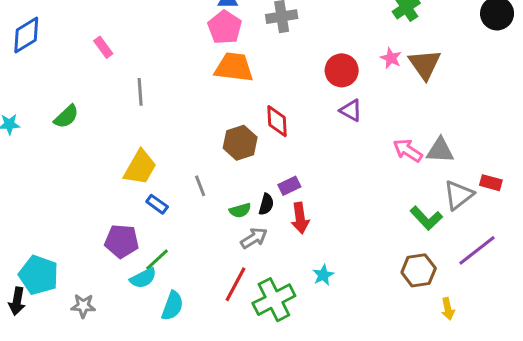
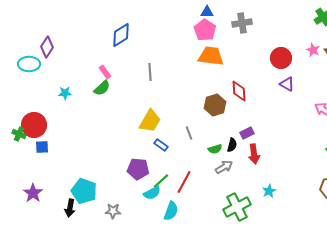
blue diamond: (26, 35) -> (121, 35), moved
pink rectangle: (103, 47) -> (105, 72), moved
red line: (235, 284) -> (184, 182), moved

